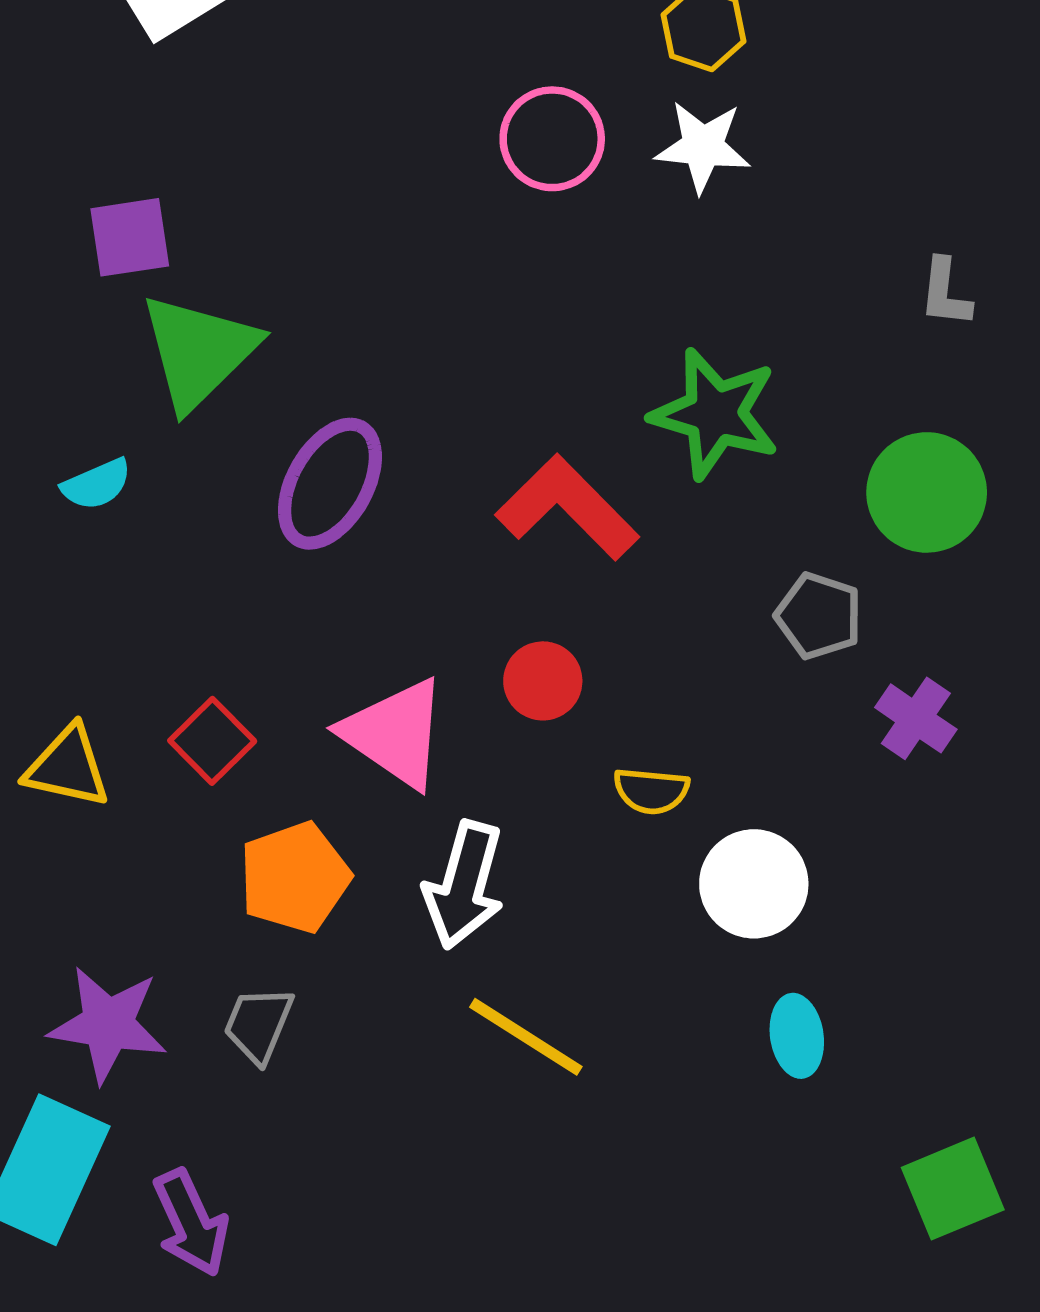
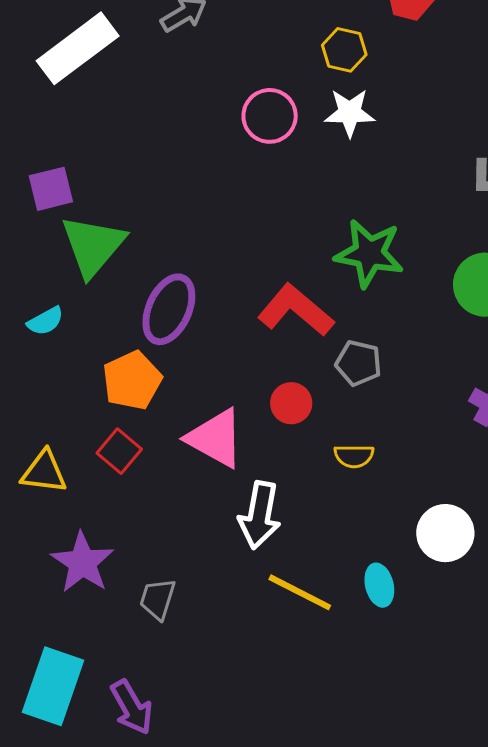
gray pentagon: (819, 616) -> (358, 363), moved
orange pentagon: (295, 877) -> (132, 380), moved
white circle: (754, 884) -> (445, 533), moved
purple star: (108, 1024) -> (82, 563), moved, turned 30
cyan ellipse: (797, 1036) -> (379, 585), moved

